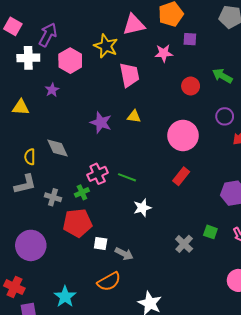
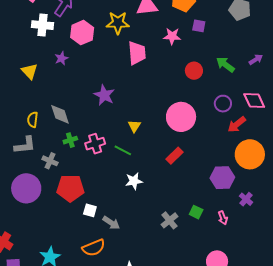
yellow star: (106, 46) -> (118, 23), turned -30
yellow triangle: (21, 107) -> (30, 71), turned 36
yellow triangle: (134, 116) -> (134, 126), moved, turned 48
green cross: (82, 192) -> (70, 140), moved
purple circle: (31, 245) -> (26, 188), moved

